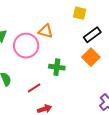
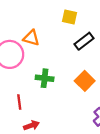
orange square: (91, 57) -> (85, 81), moved
red line: (34, 88) -> (19, 102), turned -64

